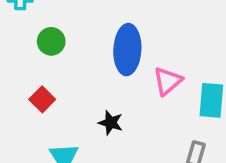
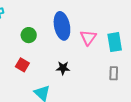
green circle: (51, 41) -> (29, 35), moved

